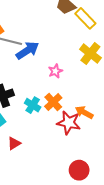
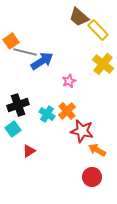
orange arrow: (84, 112) -> (97, 150), moved

